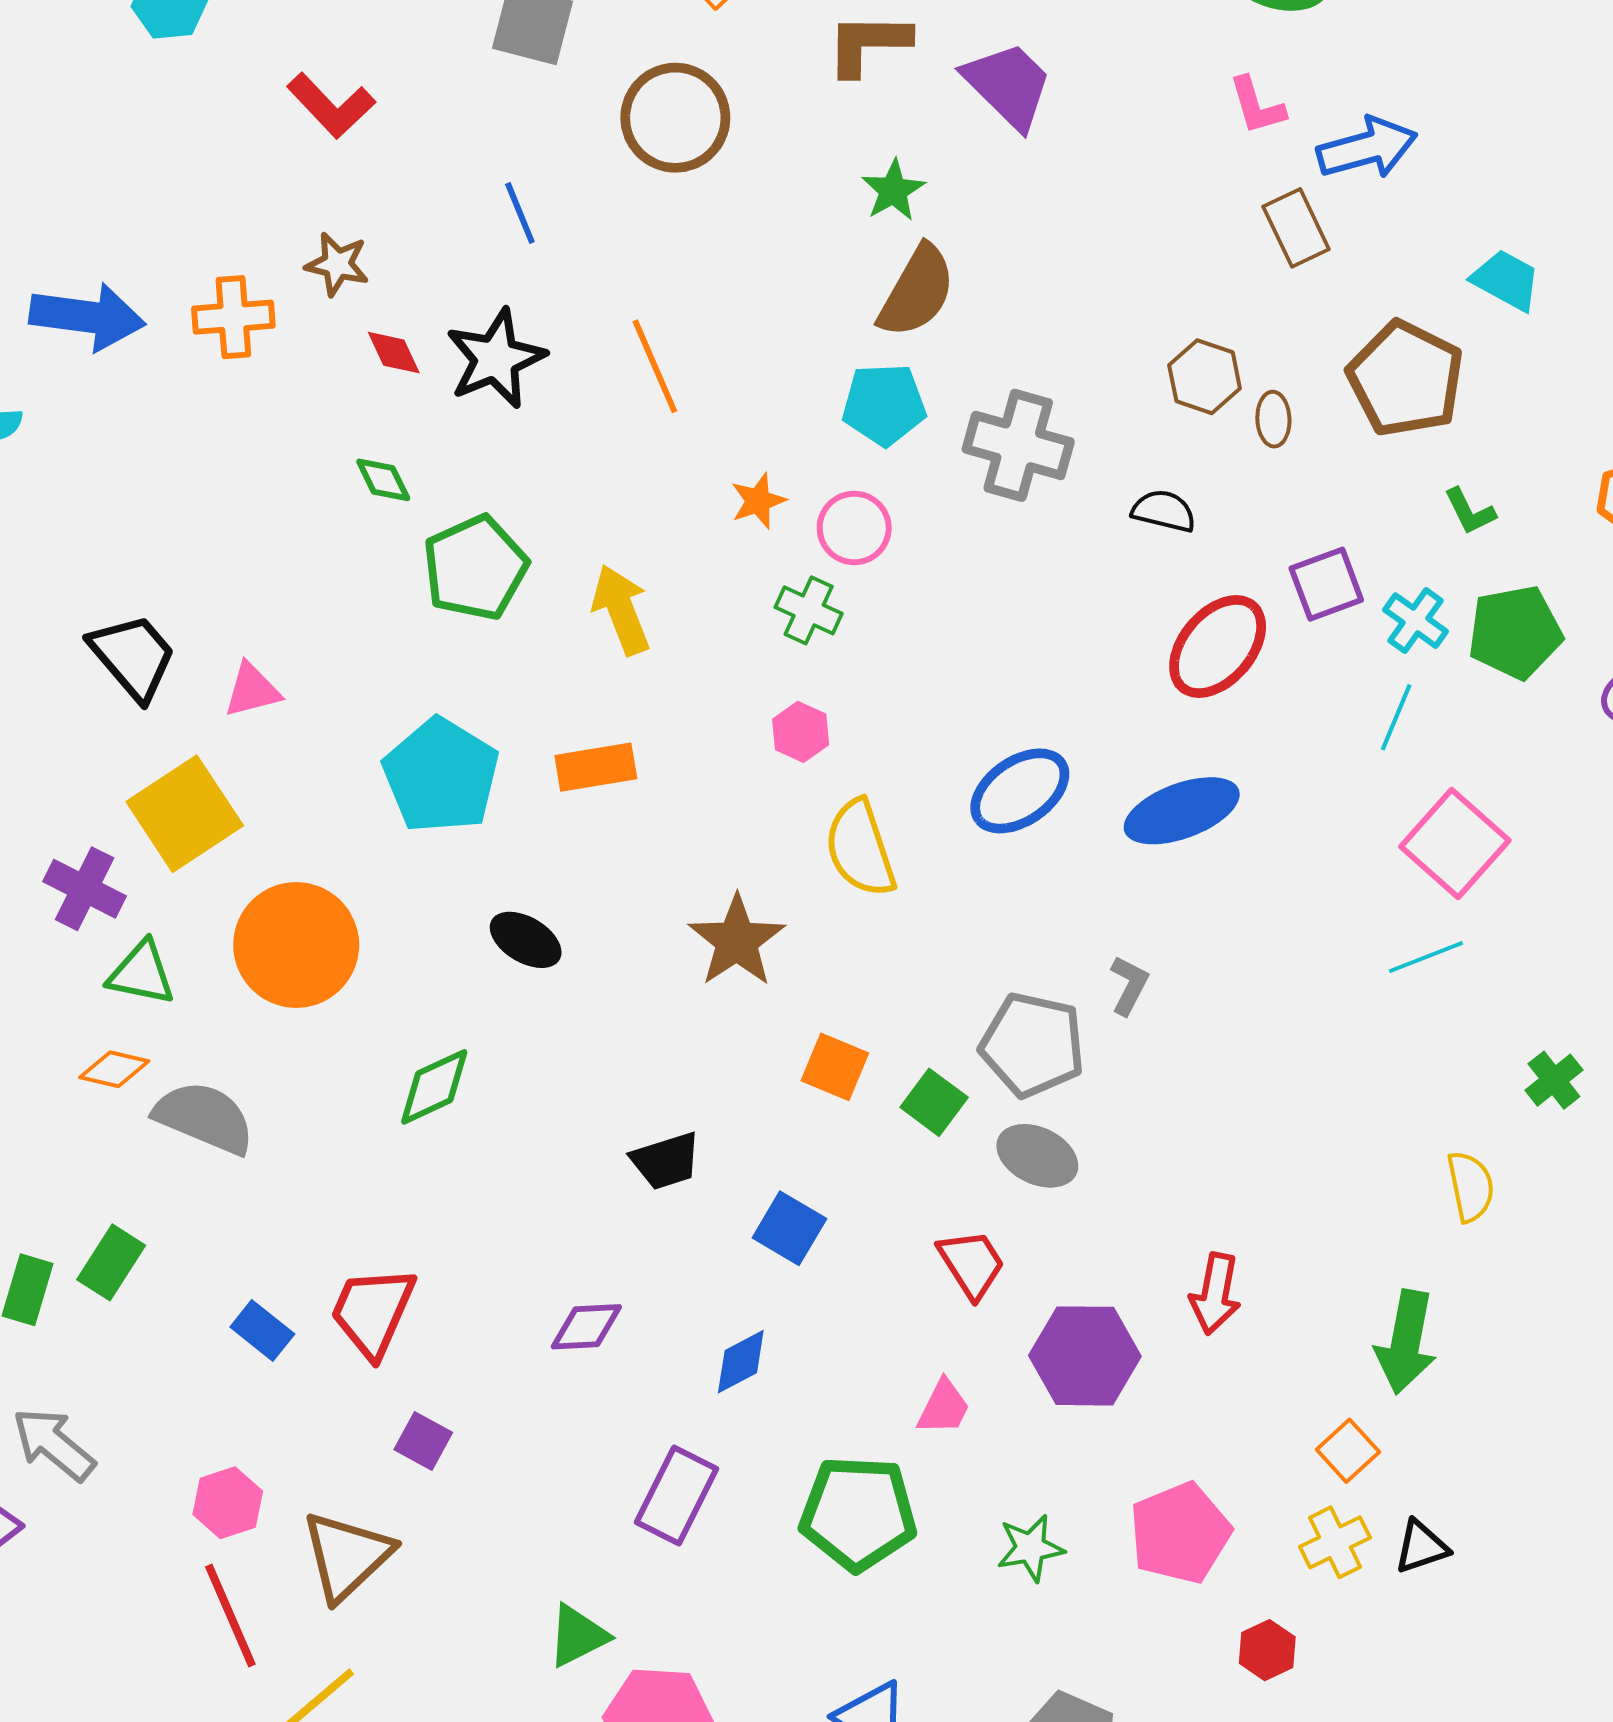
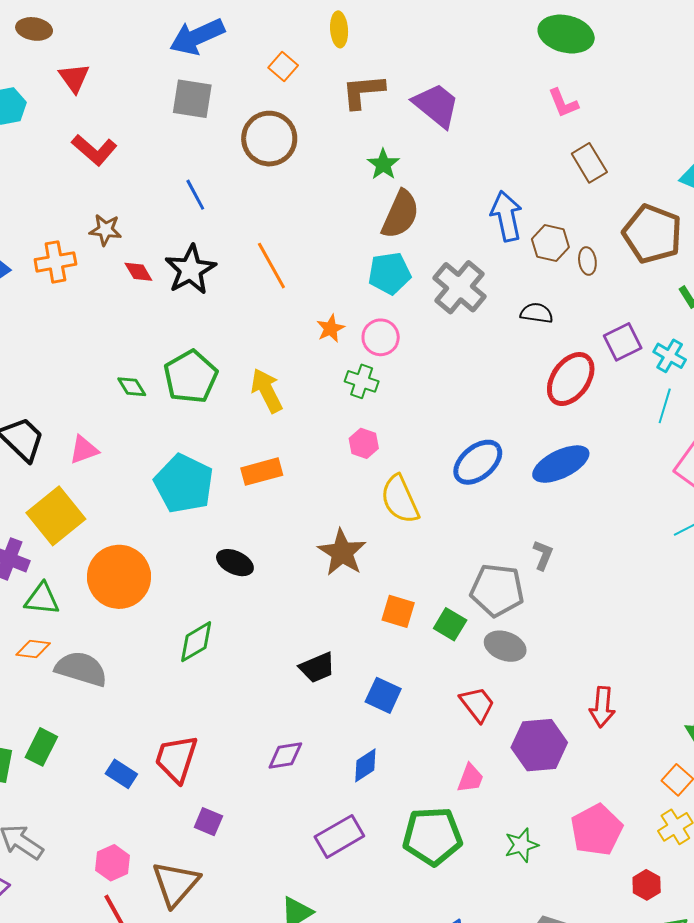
blue arrow: (1367, 148) -> (506, 216), moved, turned -81
gray cross: (1018, 445) -> (459, 287), turned 30
green diamond: (383, 480) -> (132, 387), moved
purple rectangle: (676, 1495) -> (339, 836), turned 39

